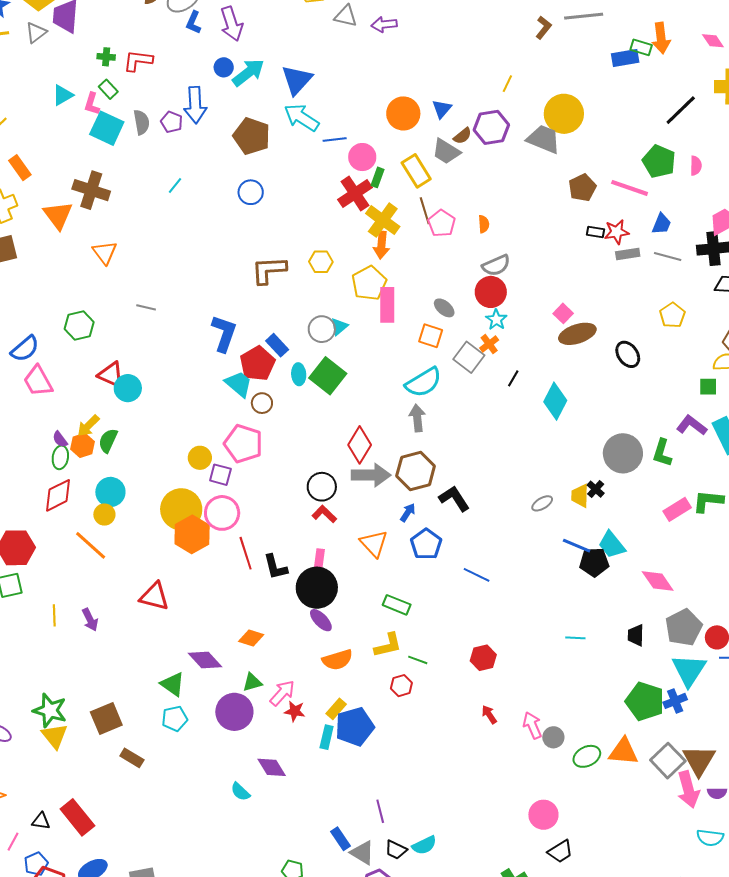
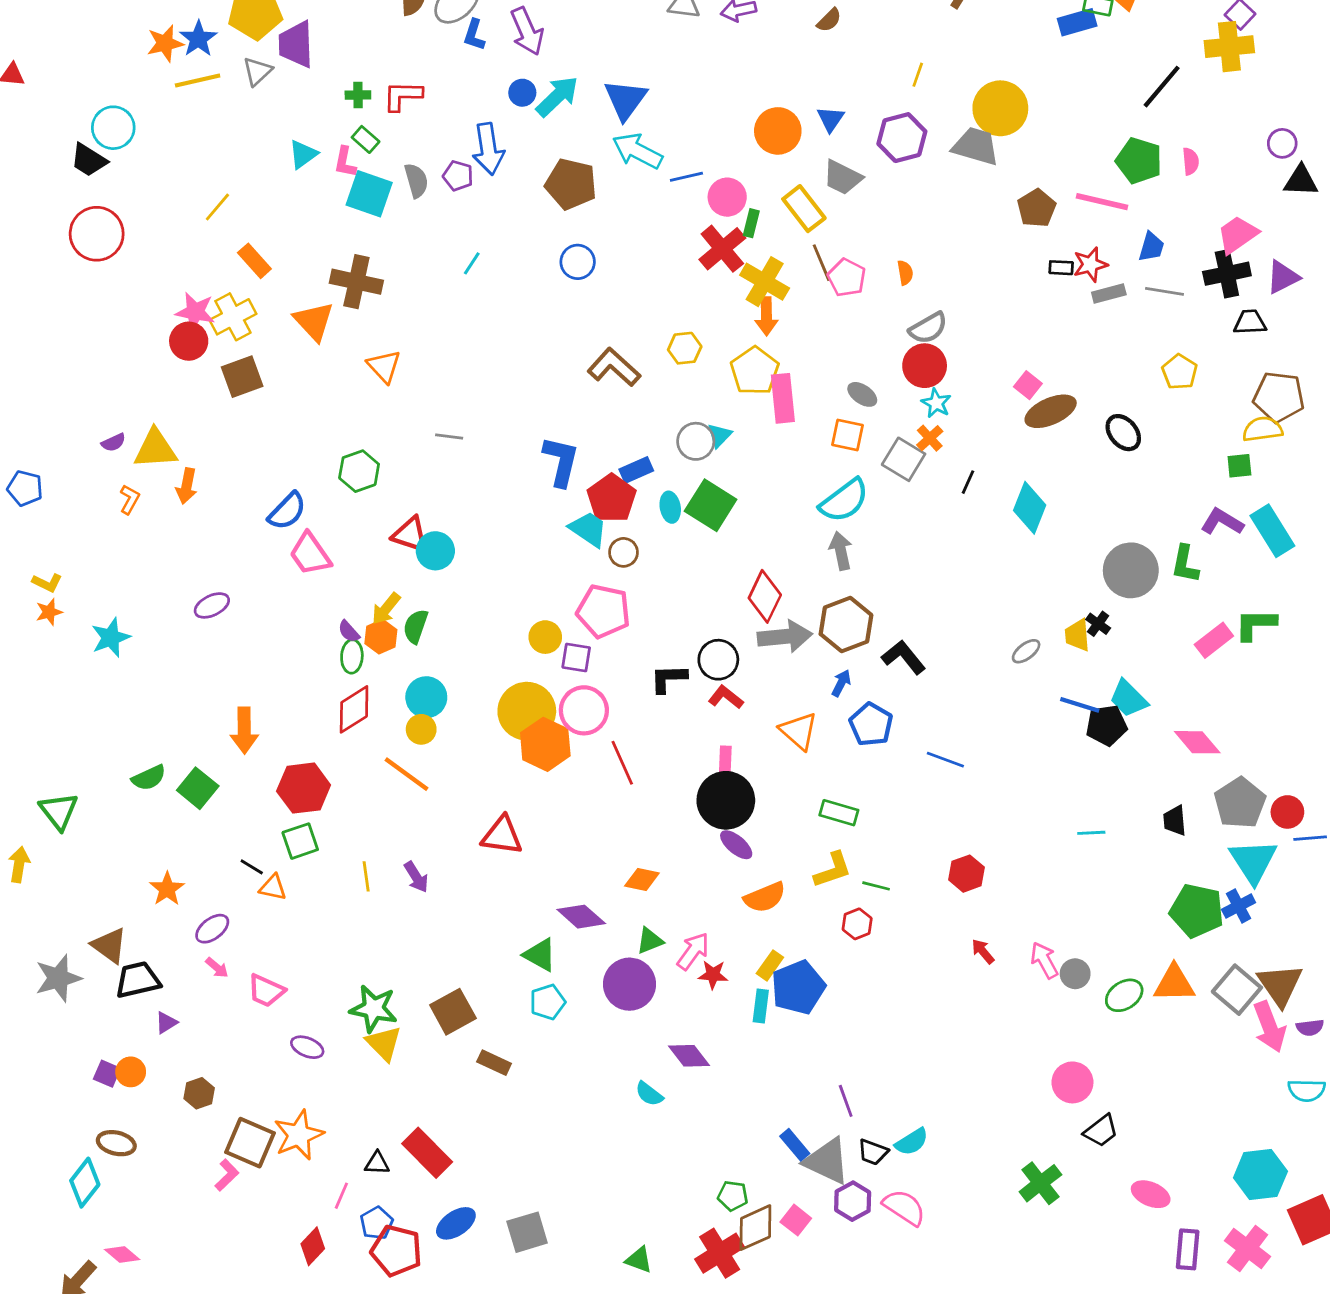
brown semicircle: (463, 136) -> (829, 20), moved
brown L-shape: (269, 270) -> (614, 367), turned 51
blue rectangle: (277, 345) -> (636, 470), turned -65
black L-shape: (275, 567) -> (668, 679), moved, turned 108
gray triangle: (362, 853) -> (827, 1161), size x1.4

